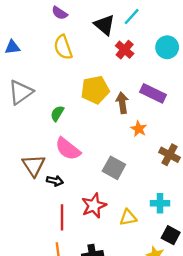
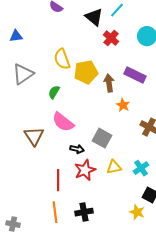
yellow semicircle: (63, 47) -> (62, 59), moved
black arrow: (55, 181) -> (77, 149), moved
cyan cross: (160, 203) -> (141, 168), turned -35
yellow triangle: (128, 217) -> (114, 167), moved

